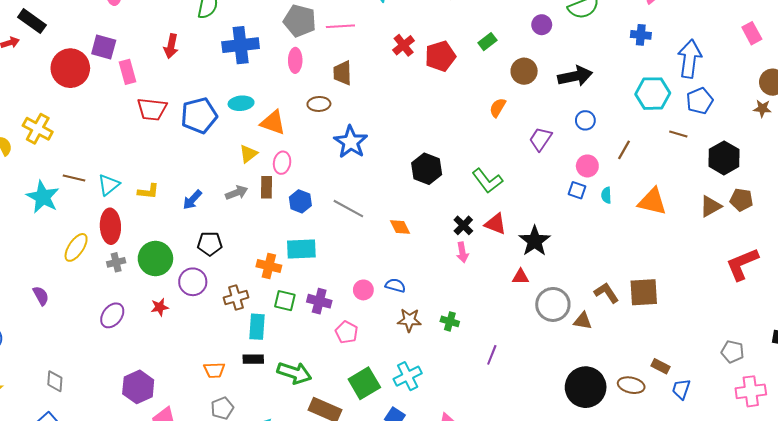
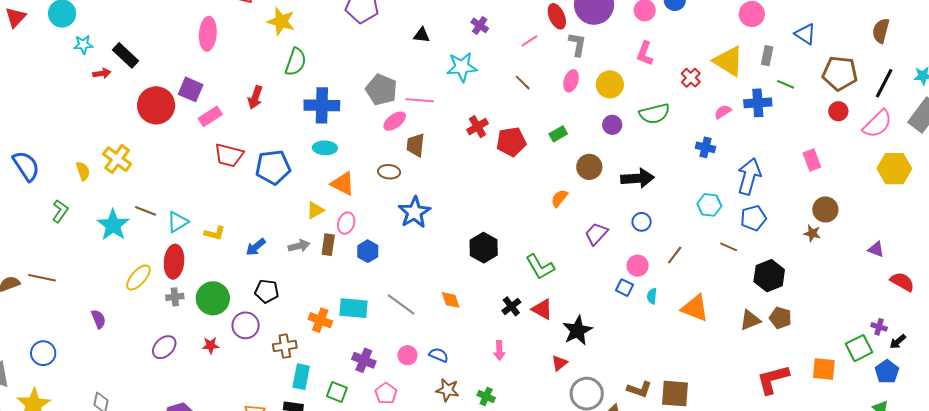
pink ellipse: (295, 60) -> (395, 121), moved, turned 45
pink rectangle: (128, 72) -> (210, 116), turned 65
cyan hexagon: (653, 94) -> (709, 205), size x0.7
cyan ellipse: (241, 103) -> (325, 148), moved
blue hexagon: (300, 201) -> (368, 251), moved
gray line: (348, 209) -> (401, 304), moved
pink arrow: (462, 252) -> (499, 351), moved
red triangle: (521, 277) -> (559, 363), turned -48
brown L-shape: (606, 293) -> (639, 389), turned 135
green square: (285, 301) -> (337, 392), moved

